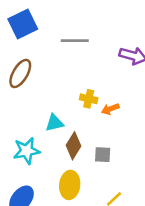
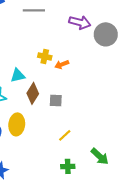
yellow ellipse: (70, 185) -> (17, 124), moved

